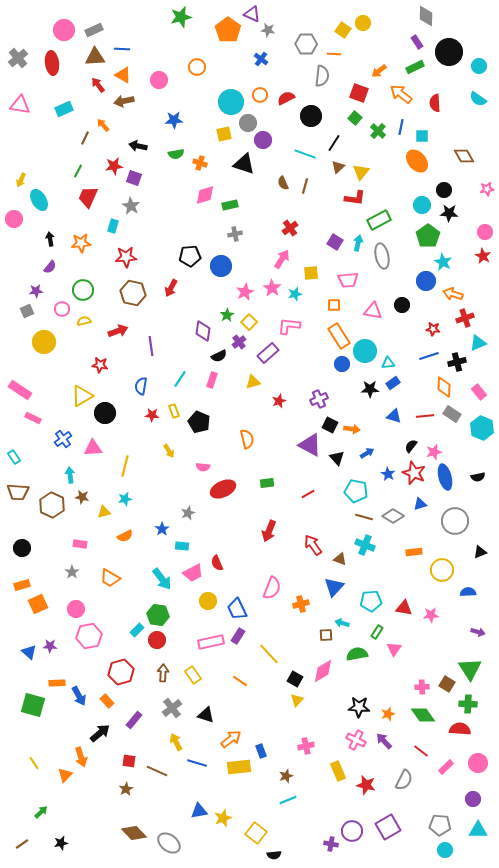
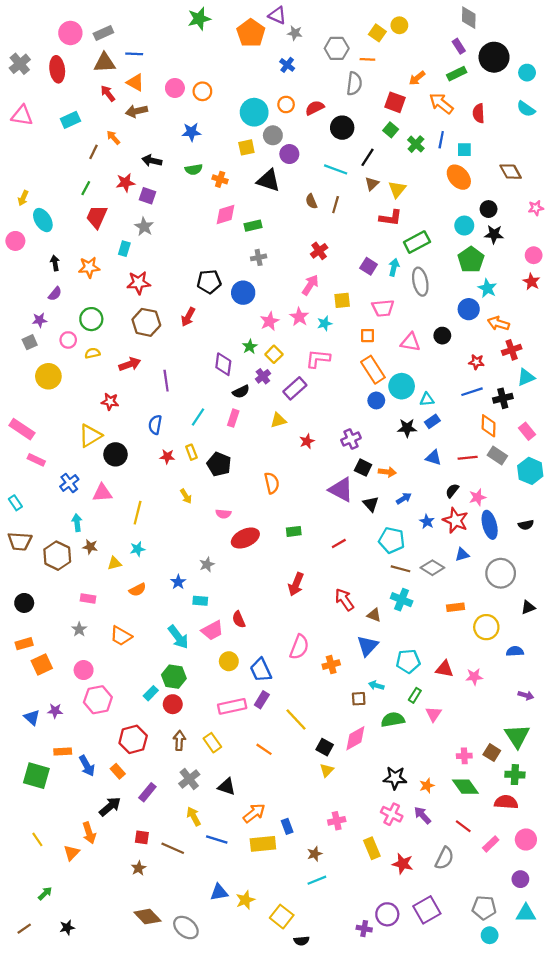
orange circle: (197, 67) -> (202, 91), moved

